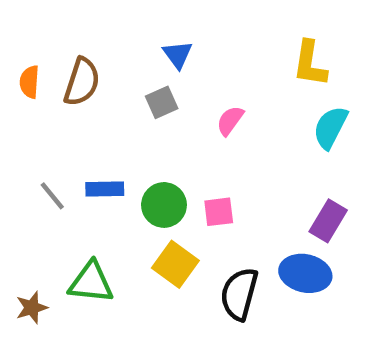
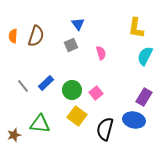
pink semicircle: (230, 121) -> (101, 53), turned 128
blue rectangle: (105, 189) -> (46, 83), turned -42
pink square: (219, 212) -> (96, 93), turned -32

